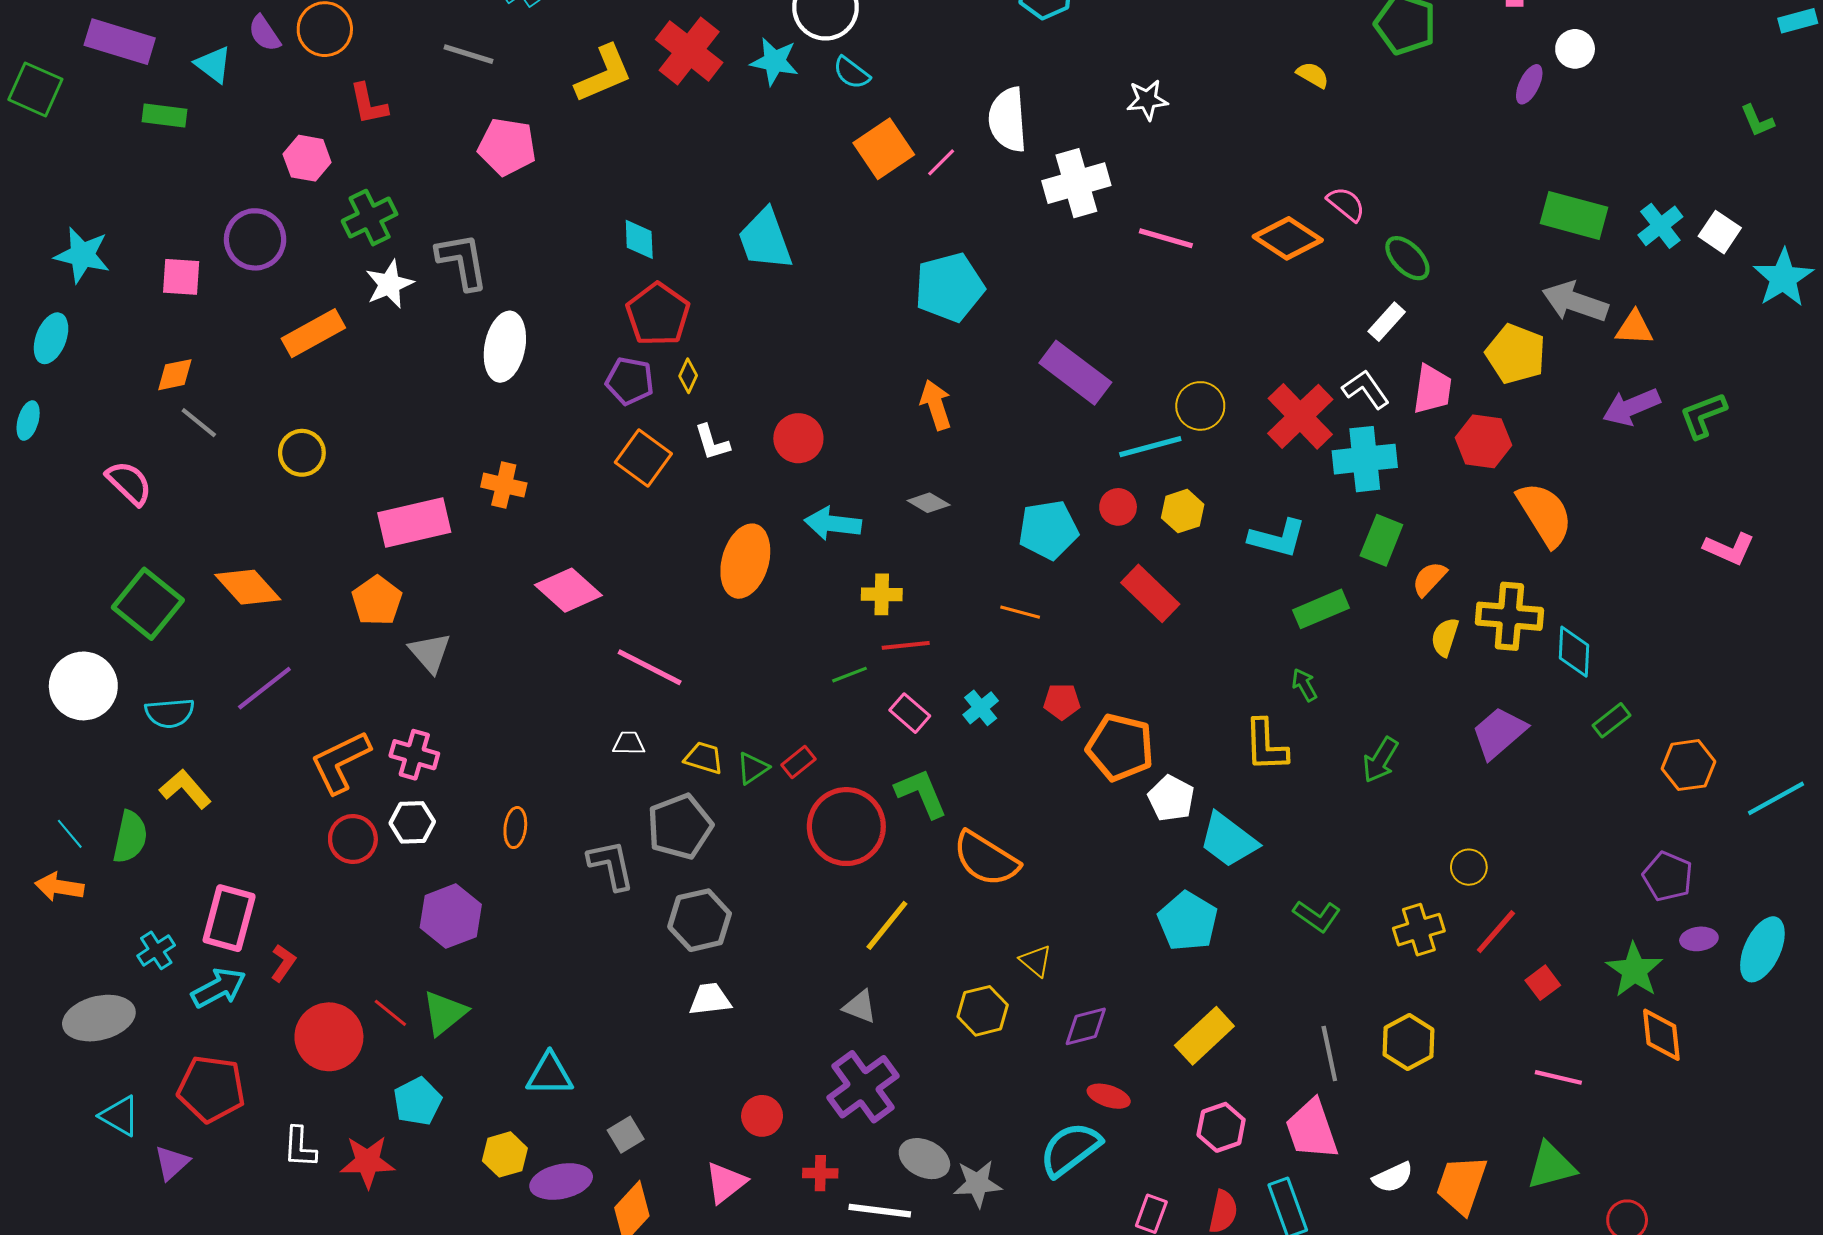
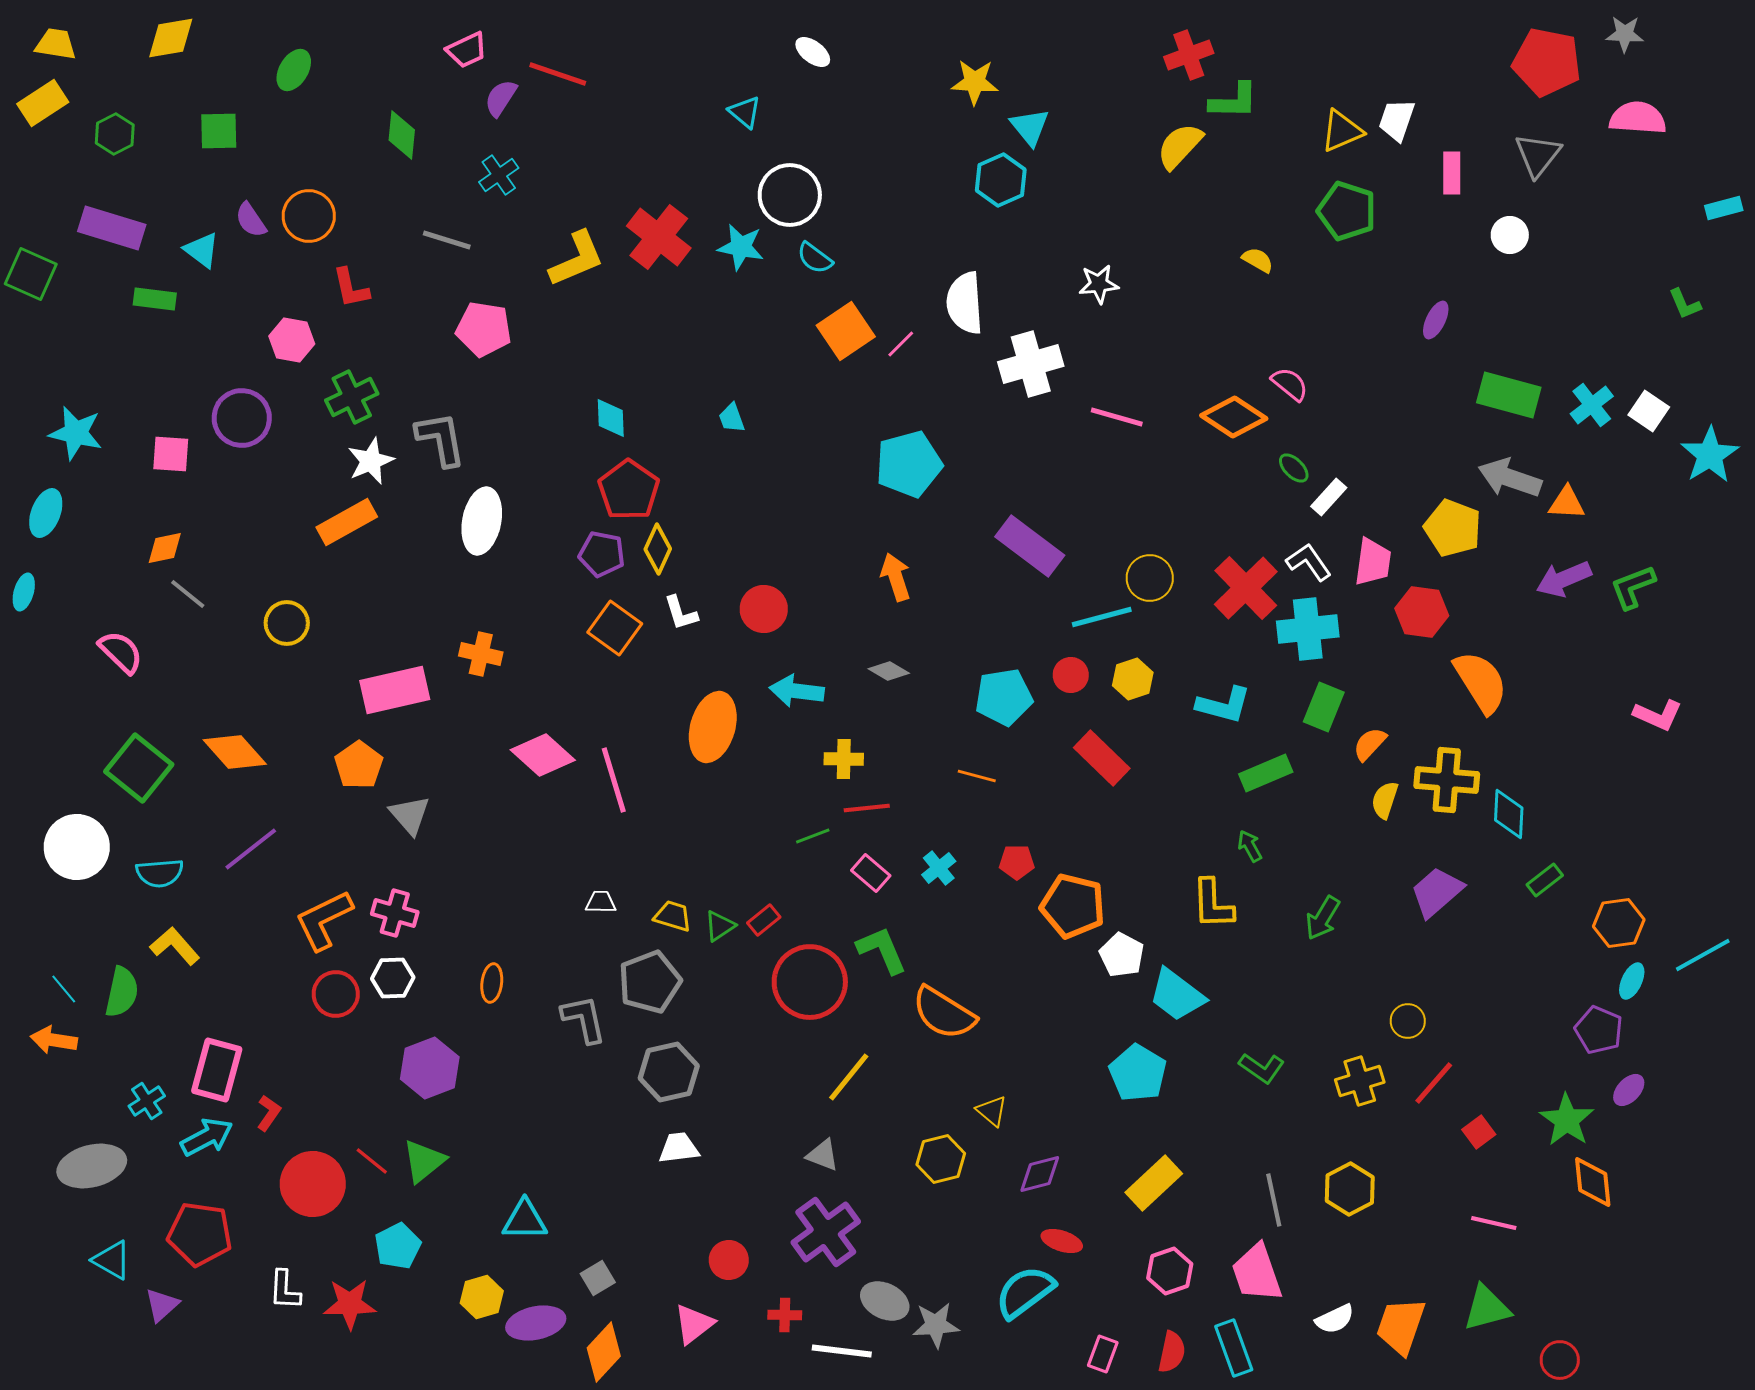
purple ellipse: (1529, 84) -> (1436, 320), moved
cyan trapezoid: (765, 239) -> (732, 418), size x0.5
green ellipse: (1407, 258) -> (1294, 468), moved, size x0.7
orange rectangle: (313, 333) -> (347, 522), moved
yellow diamond: (688, 376) -> (658, 549), size x1.5
pink line: (650, 667) -> (614, 780), moved, turned 46
purple ellipse: (1699, 939) -> (1629, 1090), turned -40
cyan ellipse: (1762, 949) -> (1632, 981), moved, size x0.6

